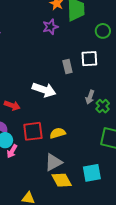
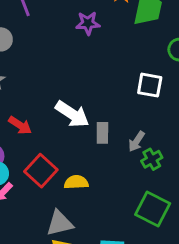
purple star: (50, 27) -> (88, 23), moved
gray rectangle: (67, 66) -> (102, 133), moved
red square: (33, 131) -> (41, 171), turned 35

